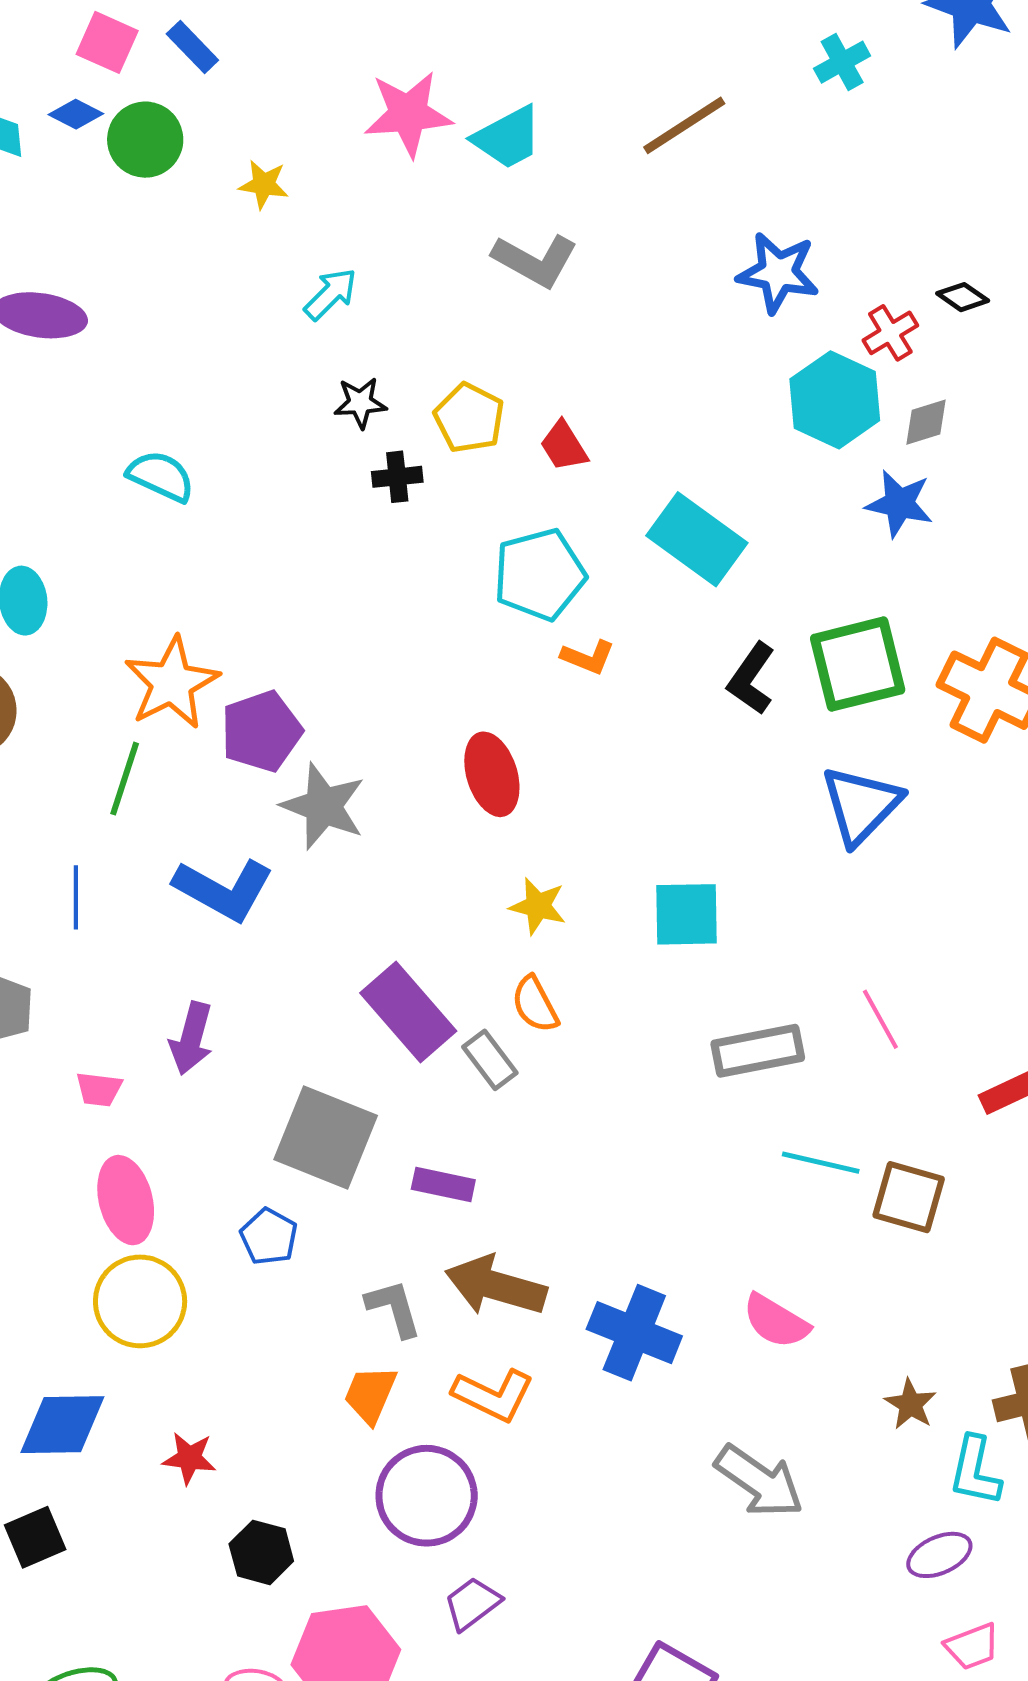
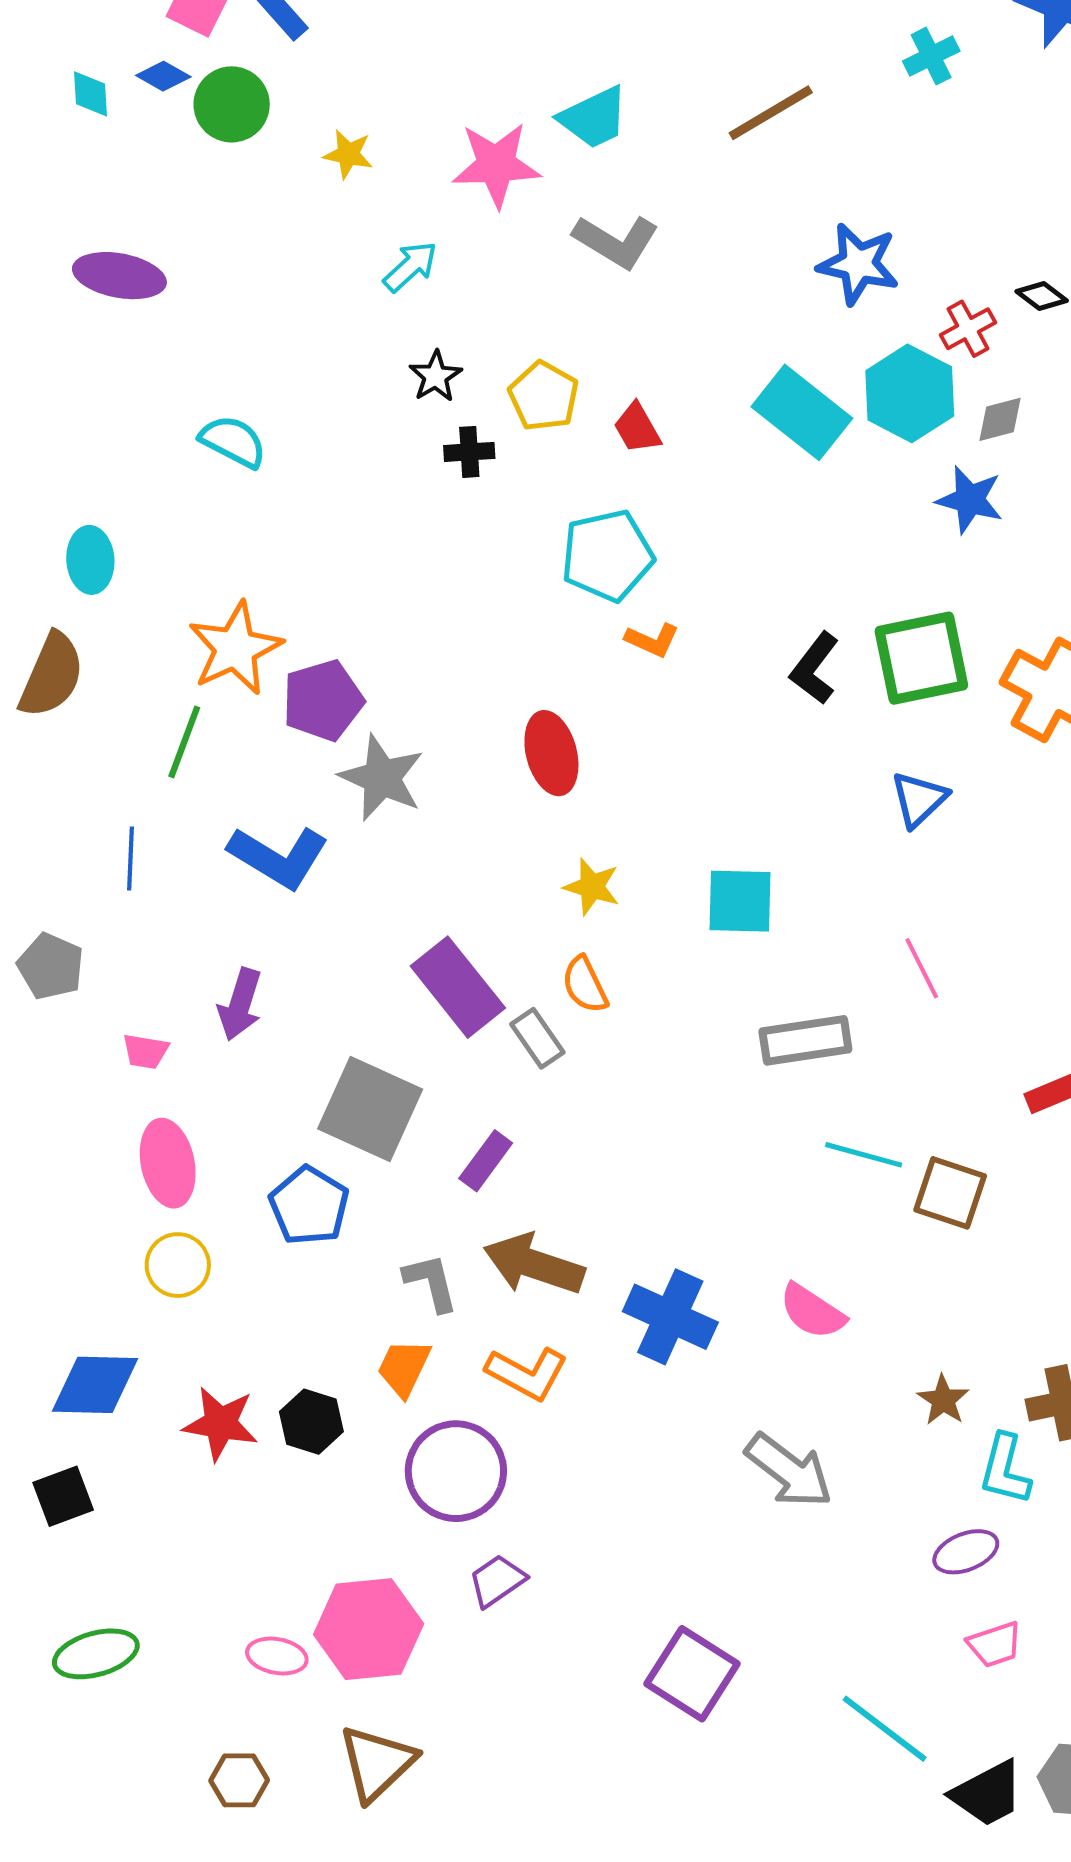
pink star: (408, 114) -> (496, 165), moved
black star: (360, 403) -> (435, 376), turned -30
cyan rectangle: (697, 539) -> (802, 412), moved
blue triangle: (861, 805) -> (919, 799), size x0.7
pink line: (880, 1019) -> (922, 968), moved
purple rectangle: (443, 1184) -> (486, 1161), turned -68
blue pentagon: (269, 1237) -> (309, 1206), size x1.4
yellow circle: (140, 1301) -> (178, 1265), size x0.7
red star: (189, 1458) -> (220, 1424), size x1.4
black hexagon: (261, 1552) -> (311, 1422), moved

